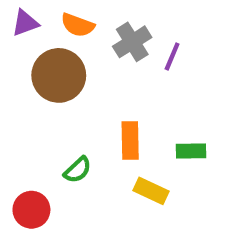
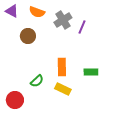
purple triangle: (25, 23) -> (12, 11), turned 48
brown circle: (59, 75) -> (28, 36), size x0.6
yellow rectangle: (151, 191) -> (63, 89), moved

